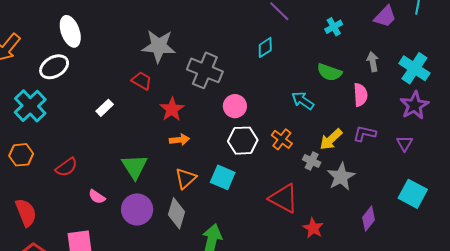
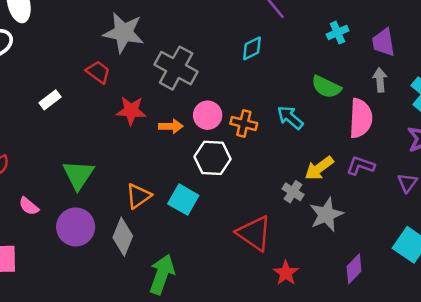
purple trapezoid: (385, 17) -> (383, 42), moved, turned 120
pink semicircle: (360, 95) -> (361, 118), size x1.4
red star: (172, 109) -> (131, 111), turned 30
orange cross: (282, 139) -> (244, 123), moved, turned -30
orange arrow: (179, 140) -> (171, 126), moved

